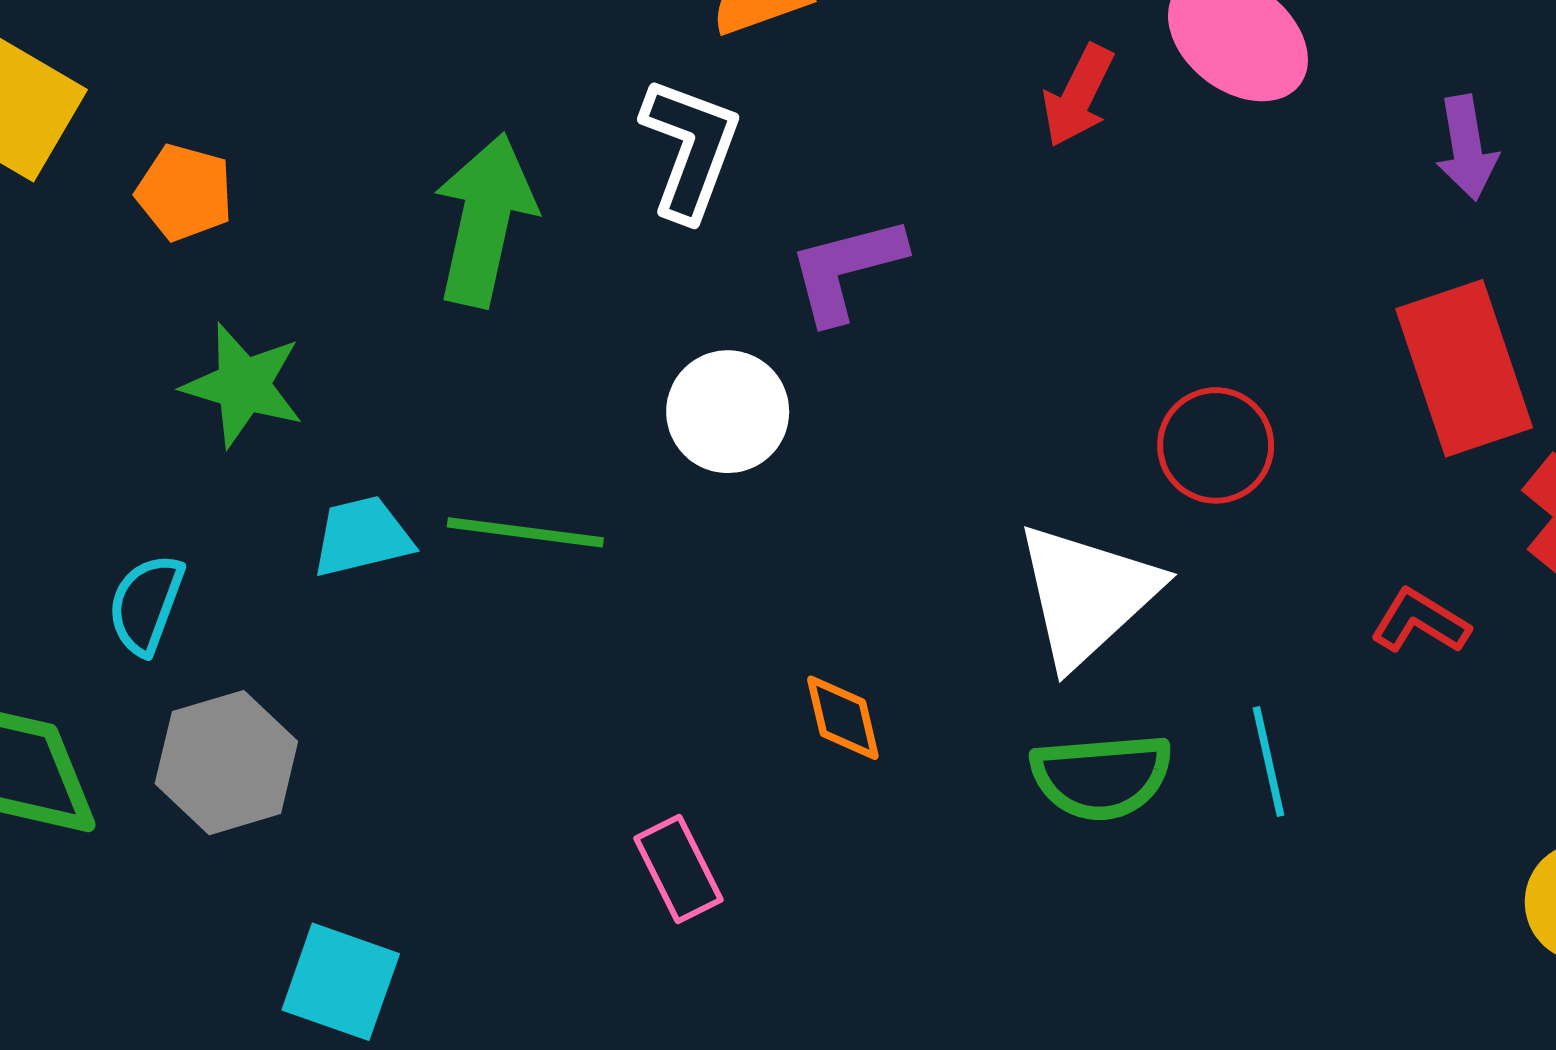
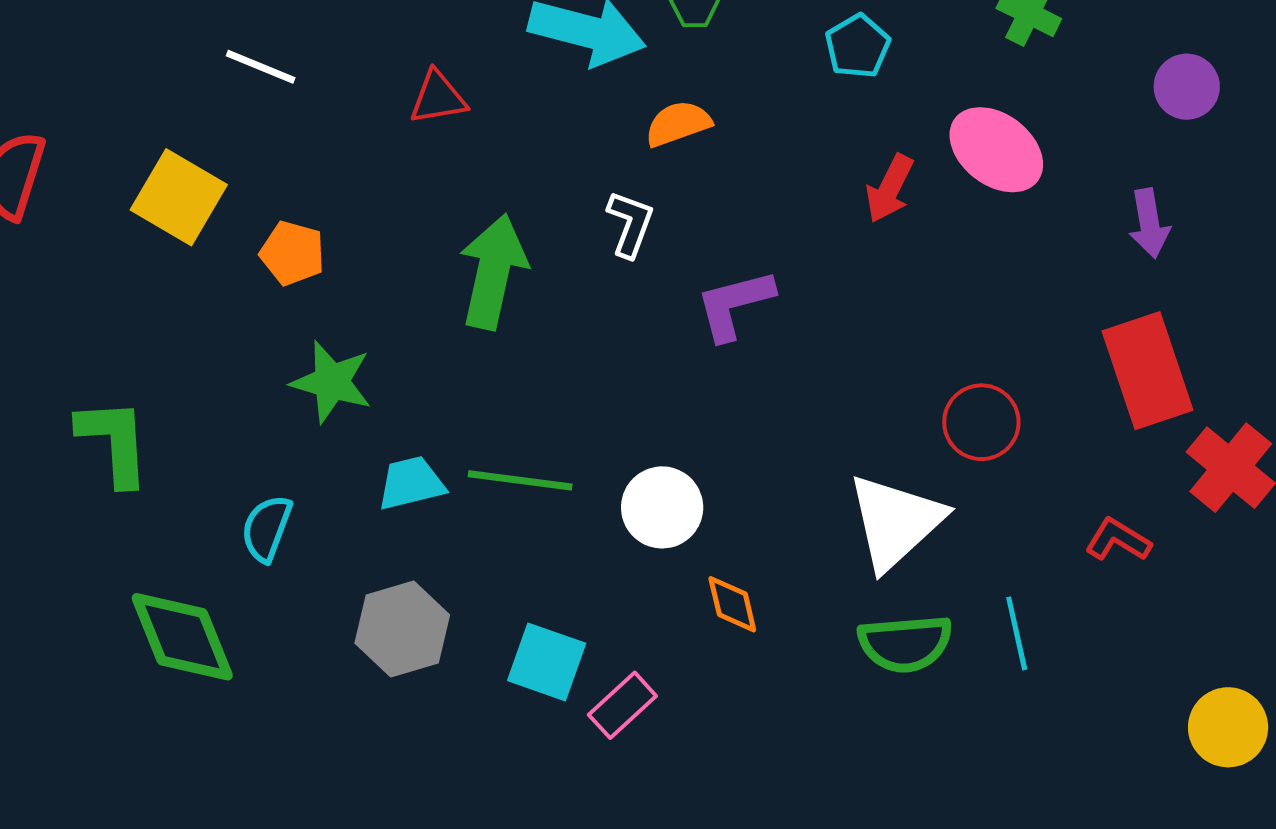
white L-shape: (690, 149) -> (630, 224), size x0.7
white circle: (728, 412) -> (662, 507), moved
gray hexagon: (226, 763) -> (402, 629), moved
pink rectangle: (678, 869) -> (622, 705), turned 74
cyan square: (341, 982) -> (547, 662), moved

